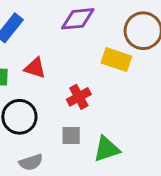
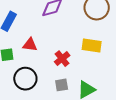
yellow rectangle: (116, 60) -> (92, 46), moved

